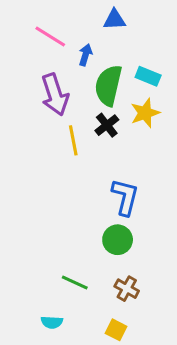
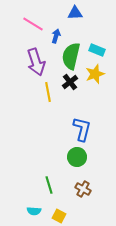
green line: (75, 283) -> (49, 185), turned 48
yellow square: (116, 330) -> (59, 216), moved

